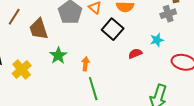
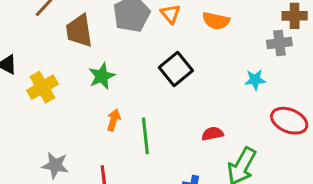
black square: (113, 29) -> (176, 69), moved
red semicircle: (135, 54) -> (213, 134), moved
orange arrow: (85, 64) -> (114, 120), moved

